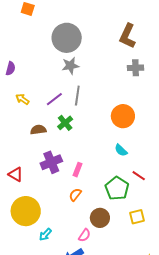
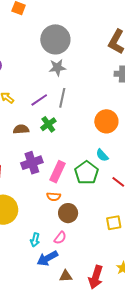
pink rectangle: (77, 170) -> (58, 172), size x1.5
green pentagon: (117, 188) -> (87, 173), moved
orange semicircle: (75, 195) -> (54, 197), turned -128
brown circle: (100, 218) -> (68, 213), moved
cyan arrow: (45, 235) -> (35, 240), moved, turned -32

